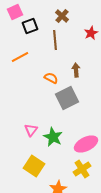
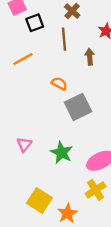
brown arrow: (76, 70) -> (90, 57), moved
pink triangle: (31, 130) -> (24, 144), moved
yellow square: (34, 166) -> (39, 200), moved

